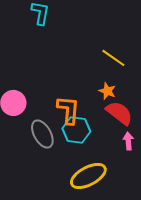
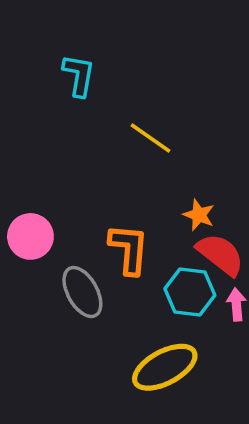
yellow line: (113, 58) -> (150, 138), moved
cyan hexagon: (76, 130) -> (190, 292), moved

